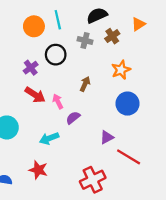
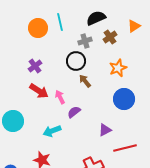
gray cross: (85, 40) -> (85, 41), turned -32
black circle: (56, 55) -> (76, 61), moved
brown arrow: (85, 84) -> (85, 81), turned -64
red line: (129, 157) -> (125, 148), turned -45

